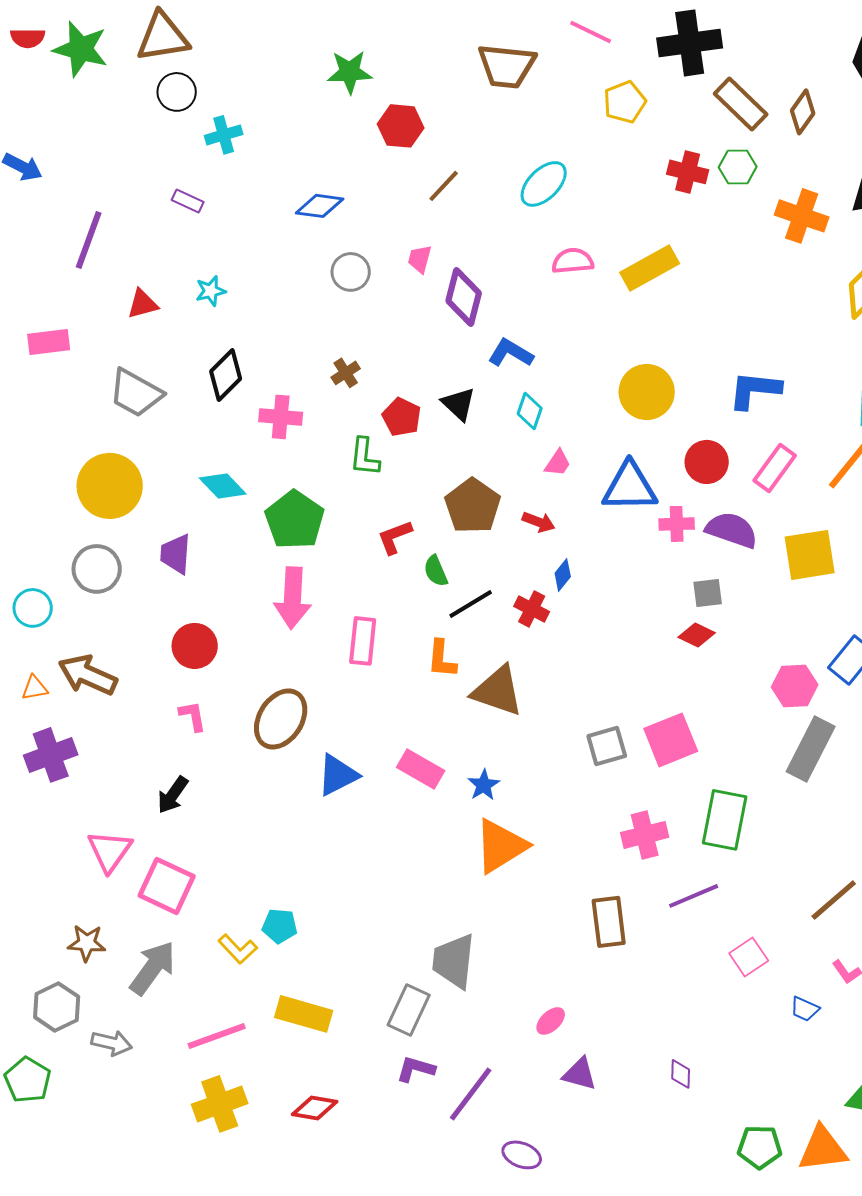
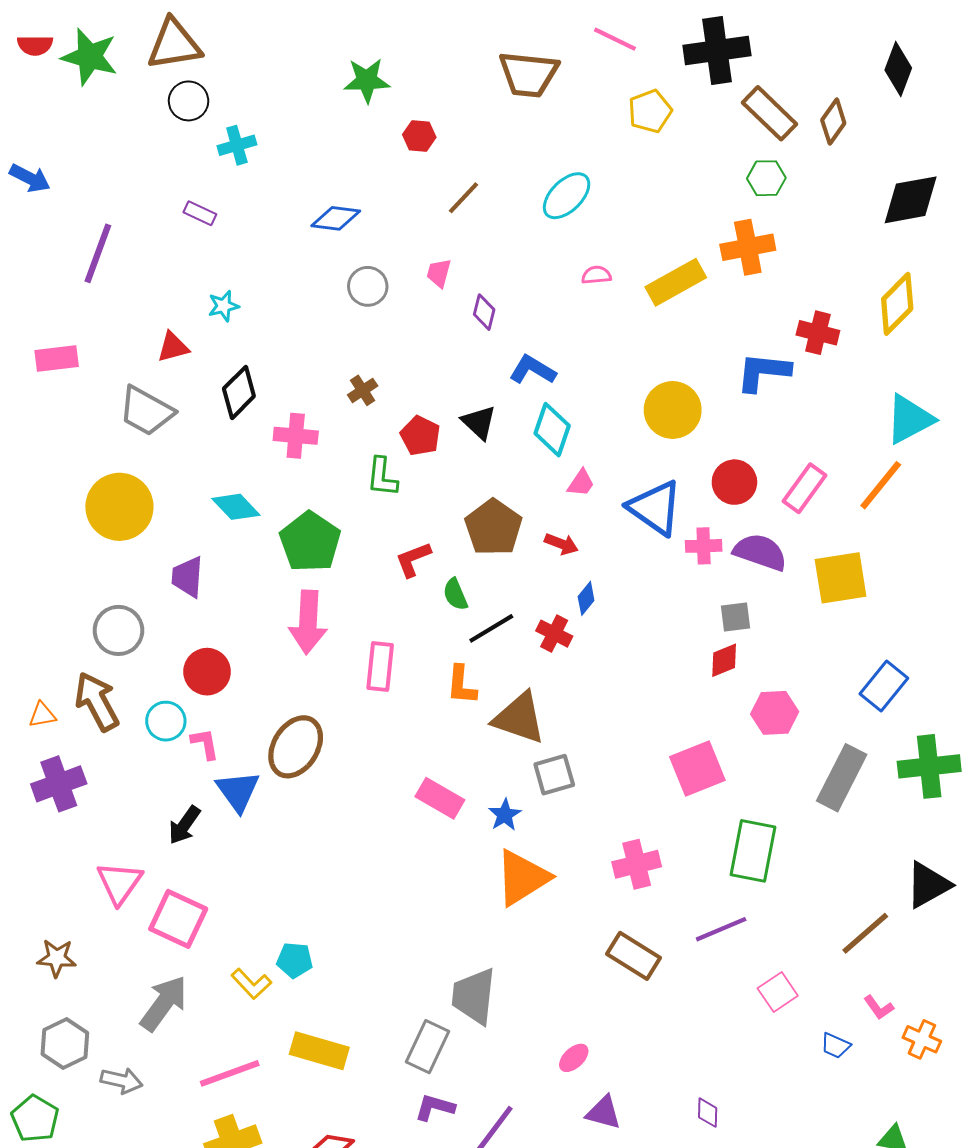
red hexagon: (401, 126) -> (419, 136), size x0.7
red cross: (688, 172) -> (818, 333), moved
orange cross: (802, 216) -> (748, 247), moved, turned -30
pink semicircle: (573, 261) -> (596, 275), size x0.7
purple diamond: (464, 297) -> (484, 312), size x0.6
red triangle: (143, 304) -> (173, 347), moved
blue L-shape: (755, 390) -> (763, 372), moved
cyan diamond: (530, 411) -> (552, 430), size x1.4
blue triangle: (630, 487) -> (655, 508), turned 36
gray circle: (97, 569) -> (118, 630), moved
cyan circle: (33, 608) -> (166, 721), moved
red diamond: (697, 635) -> (724, 660), turned -48
brown arrow: (88, 675) -> (97, 701), turned 38
pink hexagon: (795, 686) -> (775, 713), moved
gray square: (607, 746) -> (554, 775), moved
blue triangle: (338, 775) -> (238, 791), moved, turned -39
pink cross: (645, 835) -> (637, 864), moved
brown rectangle: (609, 922) -> (634, 956), turned -51
brown star: (87, 943) -> (57, 958), moved

